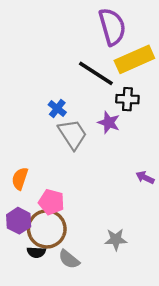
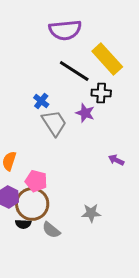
purple semicircle: (112, 27) -> (65, 30), moved, turned 100
yellow rectangle: (134, 59) -> (107, 59), turned 72

